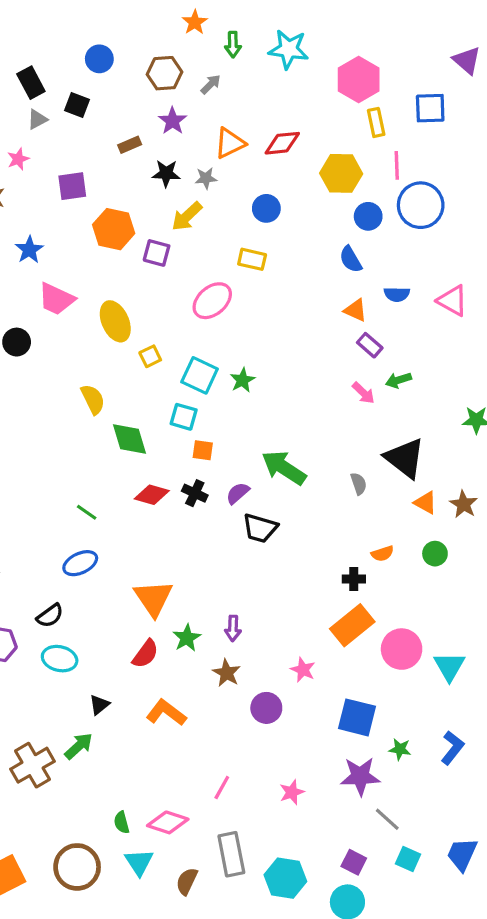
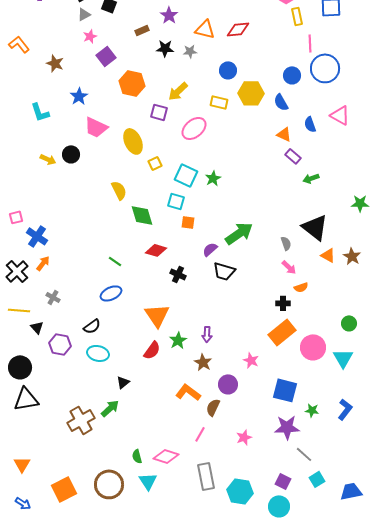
orange triangle: (230, 143) -> (205, 29), turned 40
pink star: (18, 159) -> (90, 36), moved
yellow hexagon: (341, 173) -> (251, 93), moved
purple square: (72, 186) -> (106, 56), turned -30
yellow arrow: (187, 216) -> (178, 91), moved
purple square: (157, 253) -> (159, 112), moved
blue semicircle: (397, 294) -> (310, 124), turned 70
pink triangle: (452, 301) -> (340, 115), moved
pink arrow: (363, 393) -> (289, 267), moved
green arrow: (284, 468) -> (239, 233), turned 112
black cross: (195, 493) -> (178, 274), moved
green circle: (435, 554) -> (349, 323), moved
orange L-shape: (166, 713) -> (188, 392), moved
blue trapezoid: (462, 854) -> (351, 491), moved, turned 55
cyan square: (408, 859) -> (317, 479), turned 35
brown semicircle: (187, 881) -> (213, 407), moved

